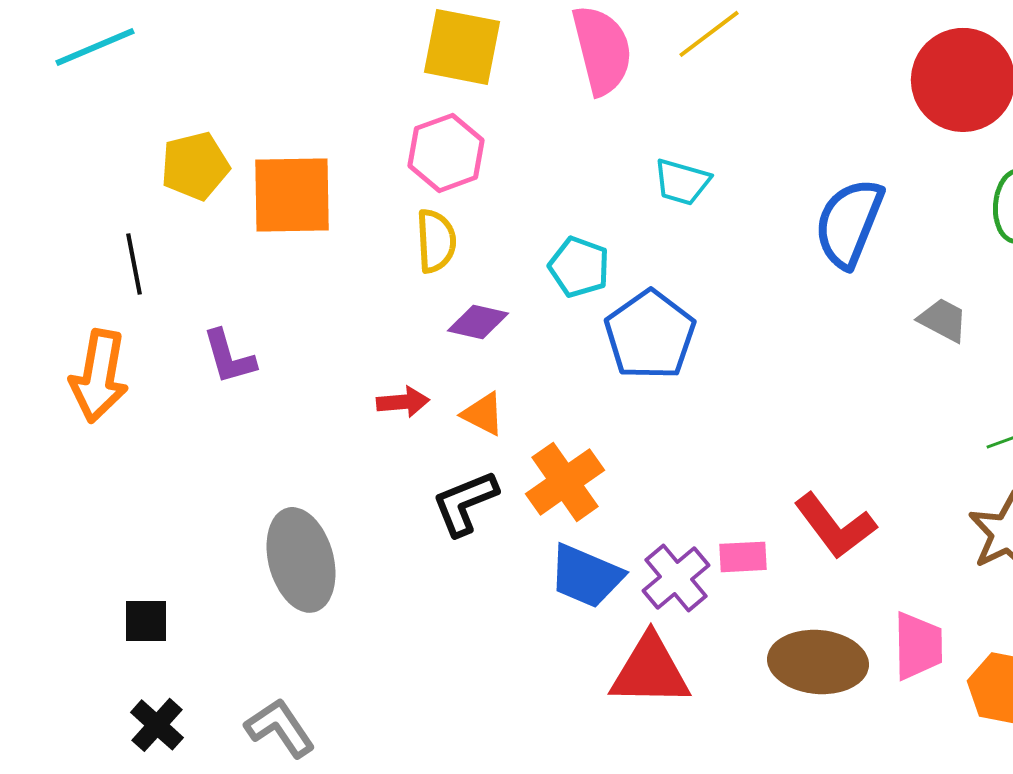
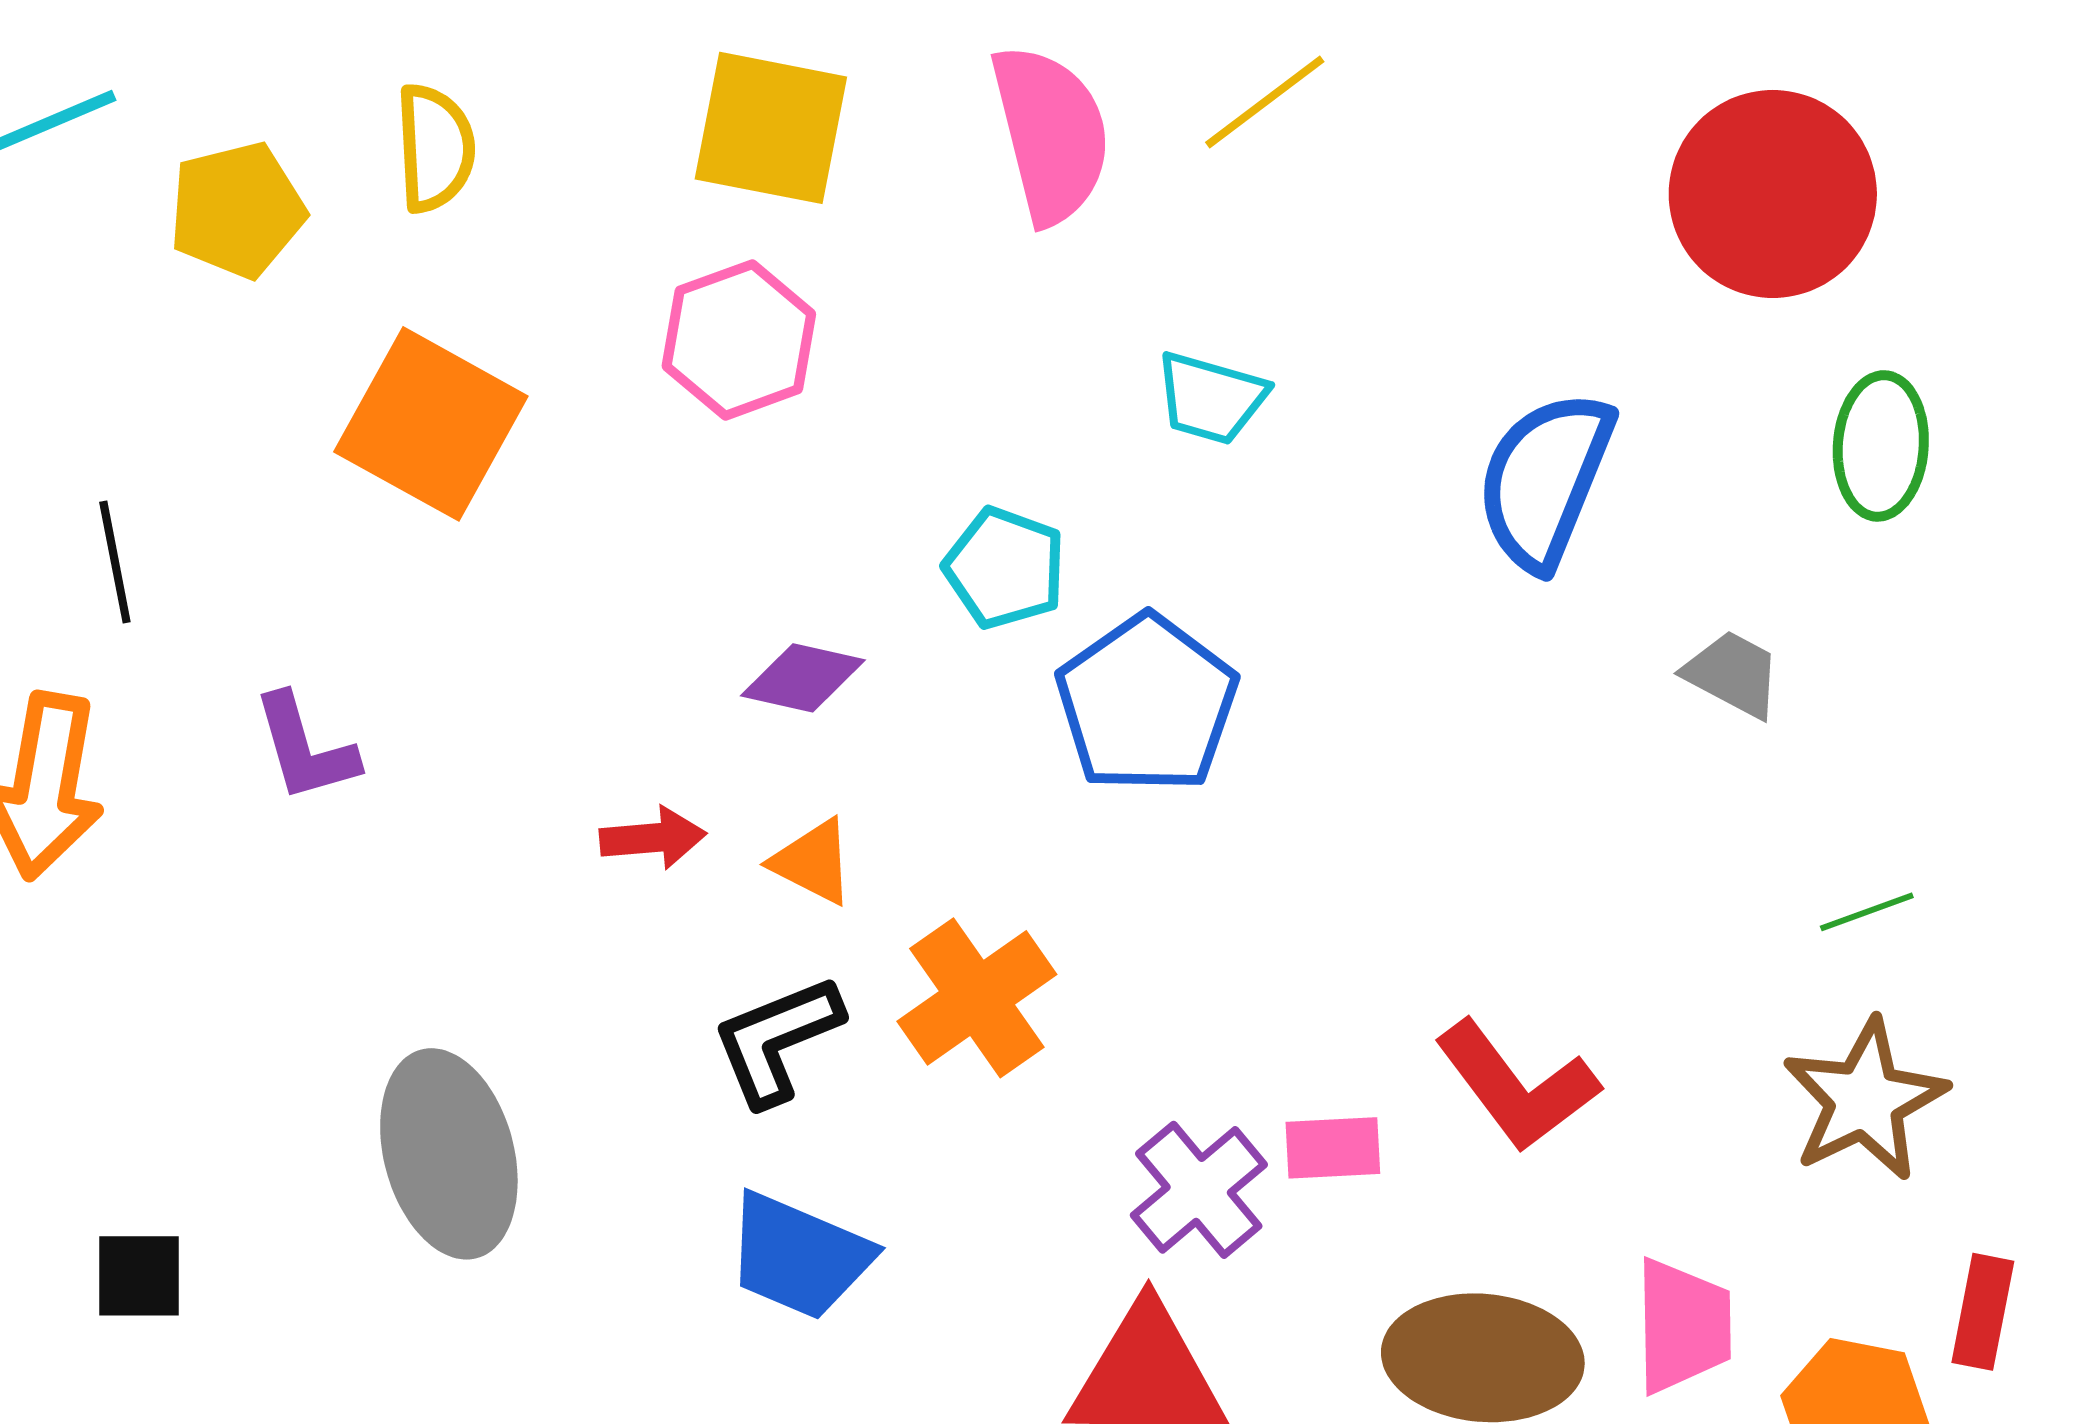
yellow pentagon: (195, 166) -> (237, 210), moved
orange square: (292, 195) -> (431, 424), turned 30
yellow semicircle: (436, 241) -> (435, 148), moved
blue trapezoid: (586, 576) -> (799, 1256), moved

